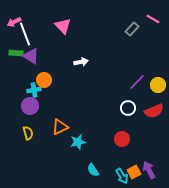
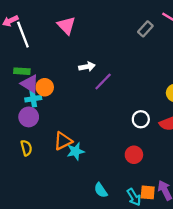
green rectangle: (16, 53) -> (22, 71), moved
purple triangle: (31, 56) -> (30, 84), moved
purple line: (137, 82) -> (103, 81), moved
cyan star: (78, 142) -> (76, 151), moved
orange square: (134, 172) -> (148, 192), turned 32

